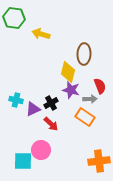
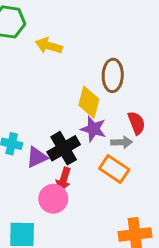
black cross: (51, 103) -> (64, 148), size x1.5
red arrow: (51, 124) -> (64, 179), turned 63
pink circle: (41, 150) -> (53, 199), moved

